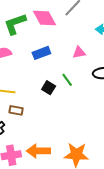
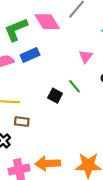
pink triangle: (79, 52) -> (86, 56), turned -40
blue rectangle: (41, 53) -> (30, 55), moved

